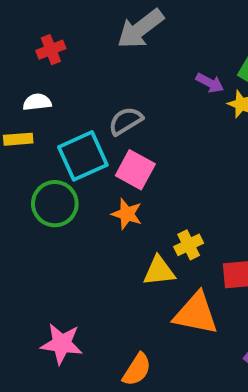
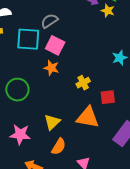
cyan square: (83, 156) -> (28, 39), turned 30
green circle: (55, 204) -> (17, 90), moved
yellow triangle: (159, 271) -> (52, 122), moved, turned -36

